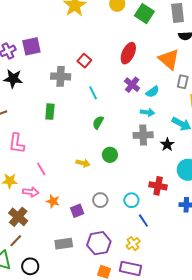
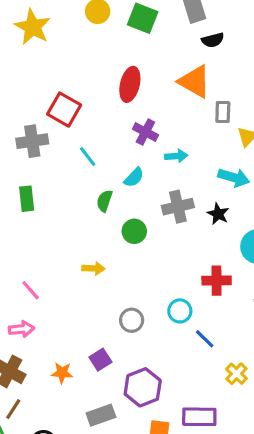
red square: (84, 61) -> (64, 110), size x1.5
cyan semicircle: (153, 92) -> (134, 177), moved
cyan arrow: (147, 112) -> (176, 156), moved
green circle: (110, 155) -> (134, 231), moved
orange star: (53, 201) -> (62, 373), moved
purple square: (77, 211) -> (100, 360), moved
gray rectangle: (64, 244) -> (101, 415), moved
yellow cross: (133, 244) -> (236, 374), moved

